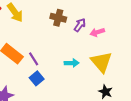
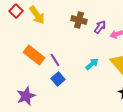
cyan arrow: (72, 63) -> (92, 64), turned -40

